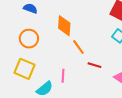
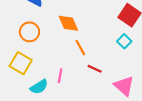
orange diamond: (64, 26) -> (68, 23), turned -35

